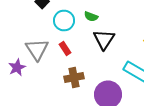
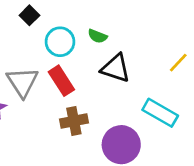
black triangle: (104, 40) -> (116, 68), turned -45
red rectangle: (65, 48) -> (61, 81), size x1.5

